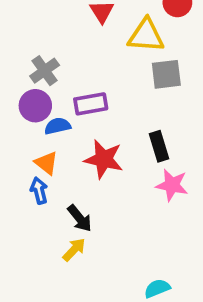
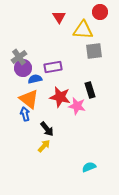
gray cross: (45, 71) -> (19, 57), moved
orange triangle: (46, 163) -> (29, 99), size x1.5
pink star: (172, 185) -> (77, 106), moved

